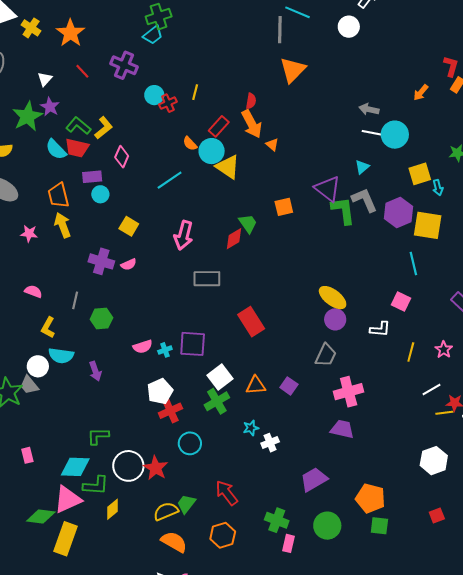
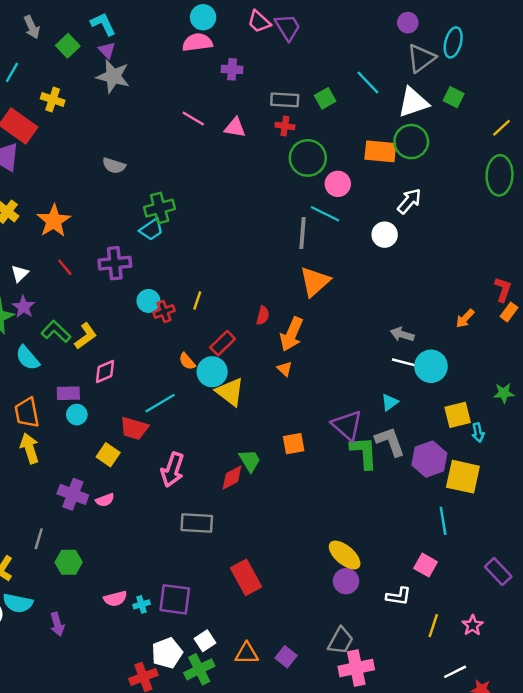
purple cross: (124, 65) -> (115, 263), turned -32
orange arrow: (252, 124) -> (291, 334), moved, turned 48
red trapezoid: (77, 148) -> (134, 428), moved
pink diamond: (122, 157) -> (105, 372), turned 40
gray trapezoid: (326, 355) -> (341, 641), moved
white square: (220, 377) -> (205, 641), size x0.7
white pentagon: (160, 391) -> (167, 653), moved

